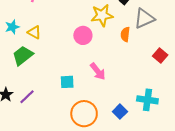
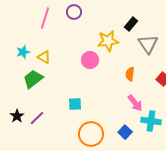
gray triangle: (144, 18) -> (148, 44), turned -40
orange semicircle: (125, 34) -> (130, 74), moved
pink arrow: (98, 71) -> (135, 103), moved

